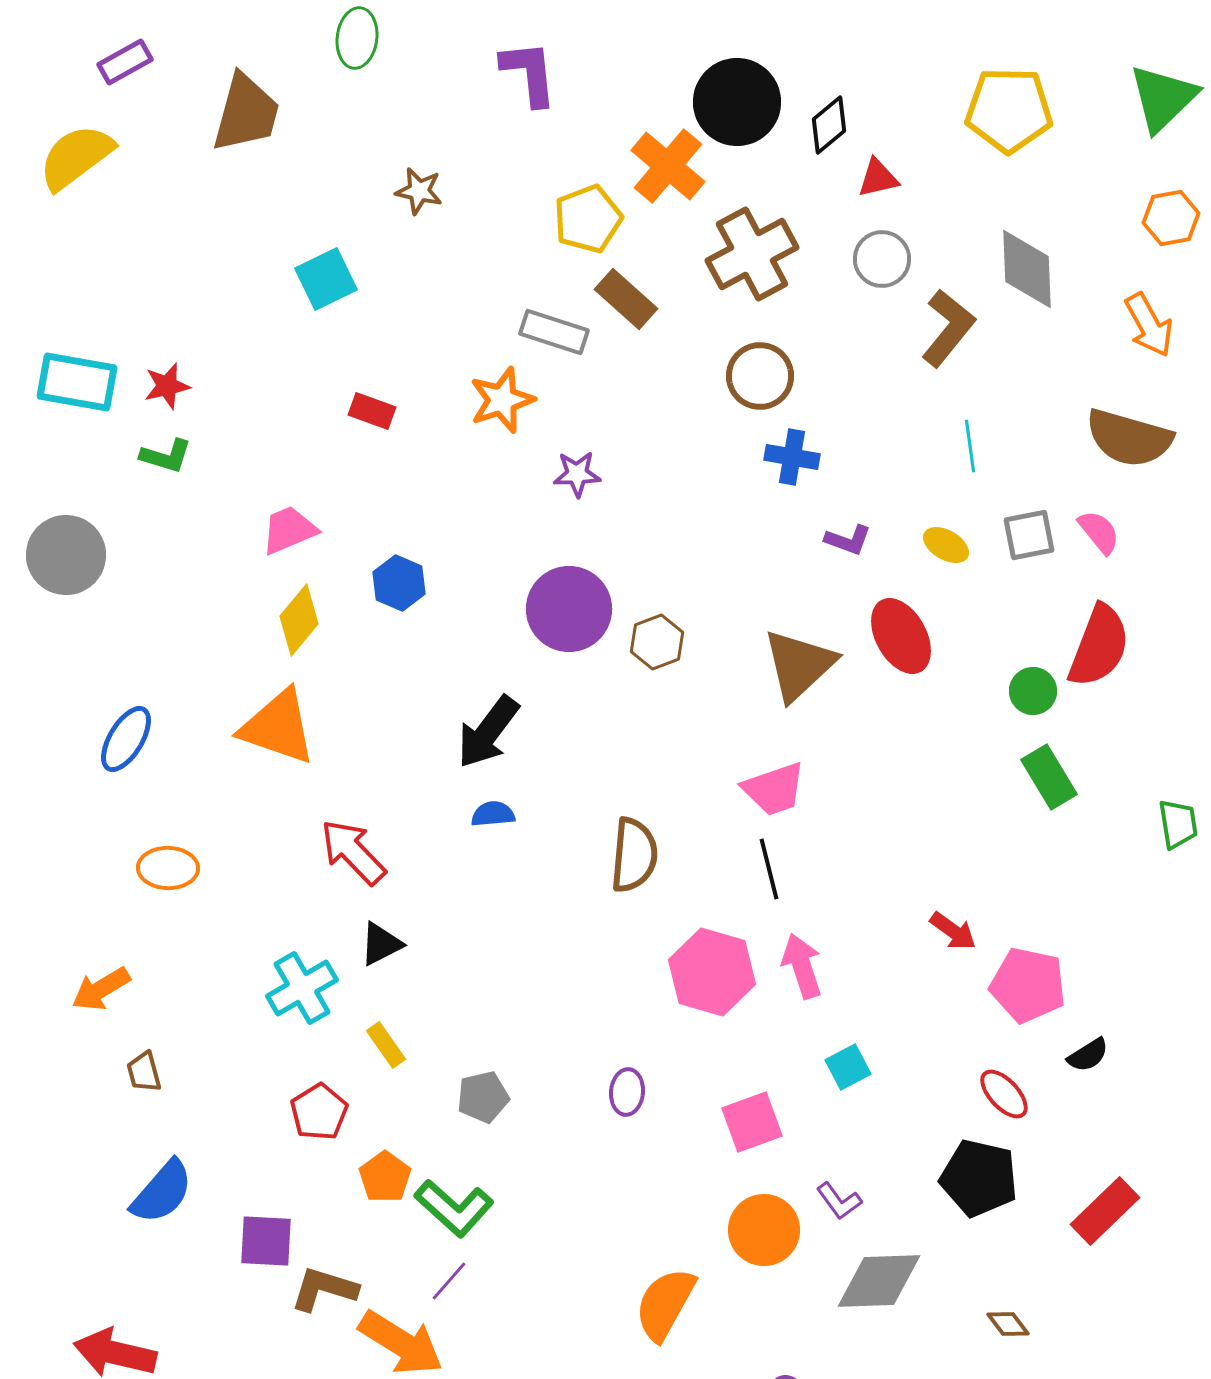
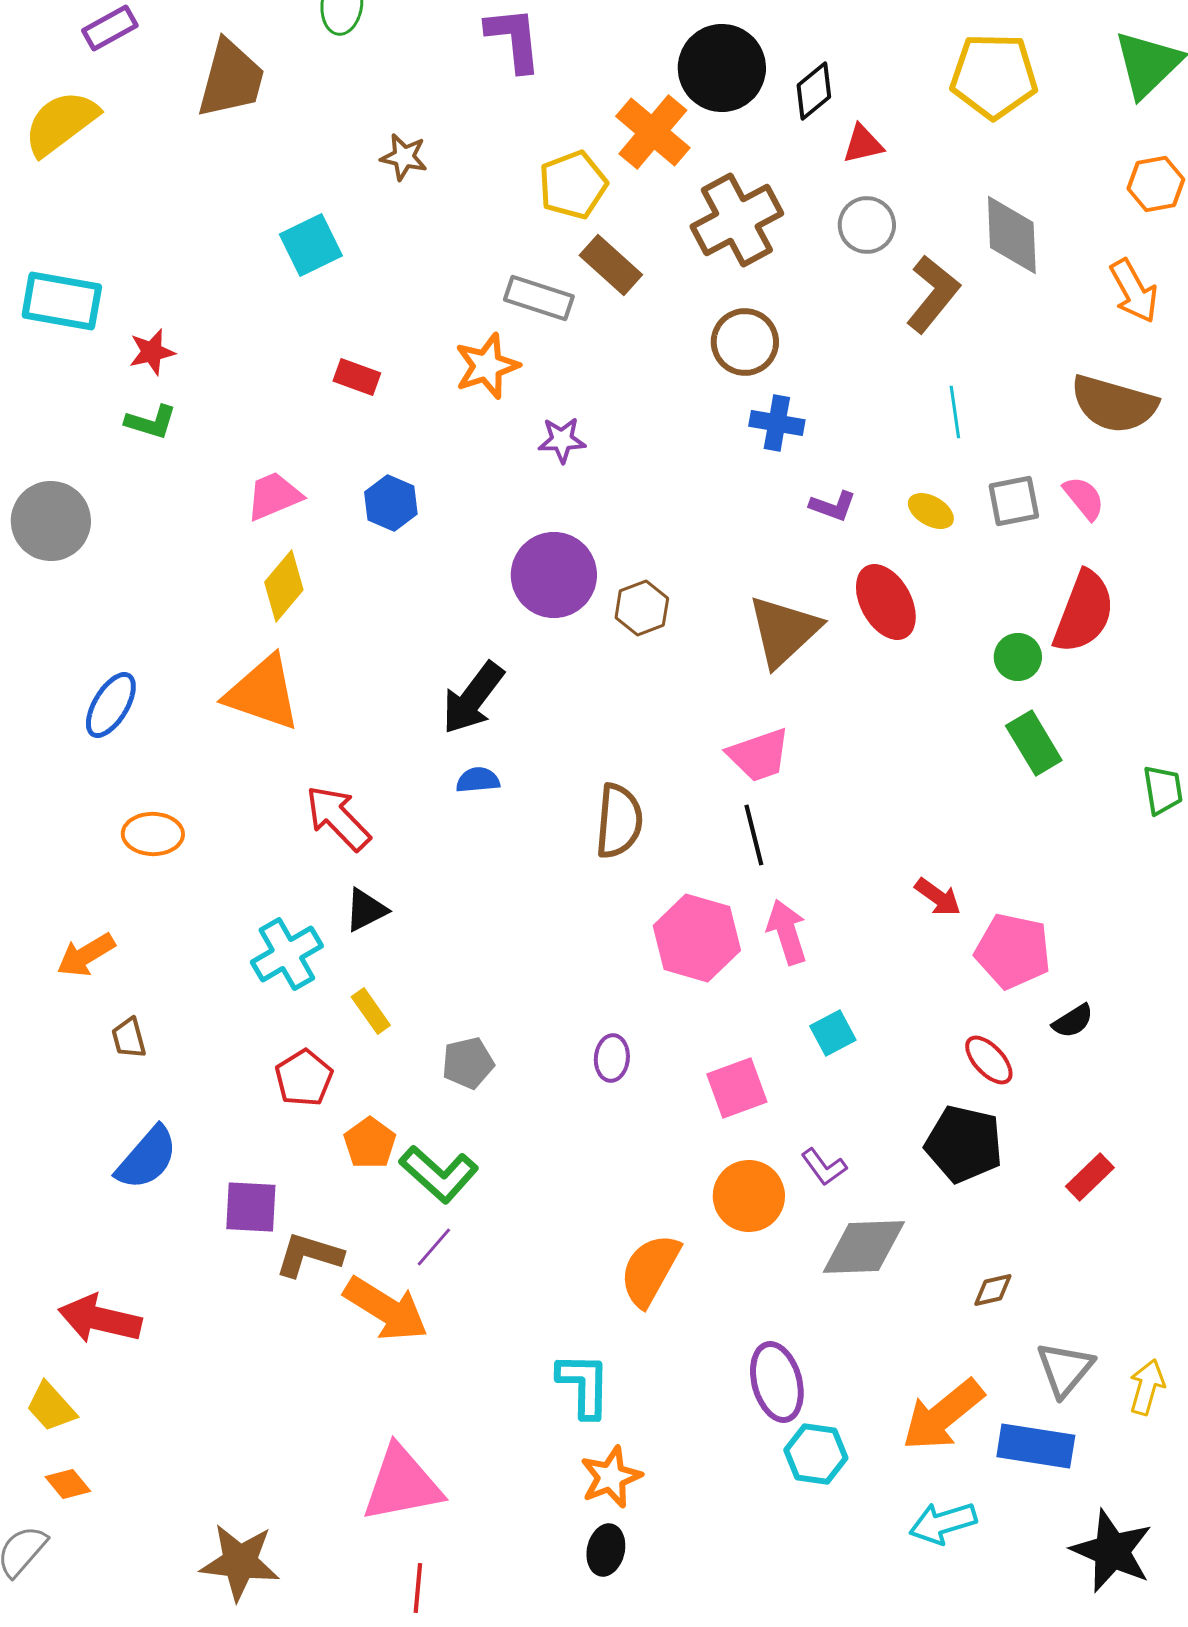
cyan rectangle: (77, 382) -> (62, 301), moved
blue hexagon: (399, 583) -> (391, 503), moved
red rectangle: (1105, 1211) -> (1090, 1177), size x0.7
brown diamond: (1008, 1324) -> (993, 1290), turned -66

